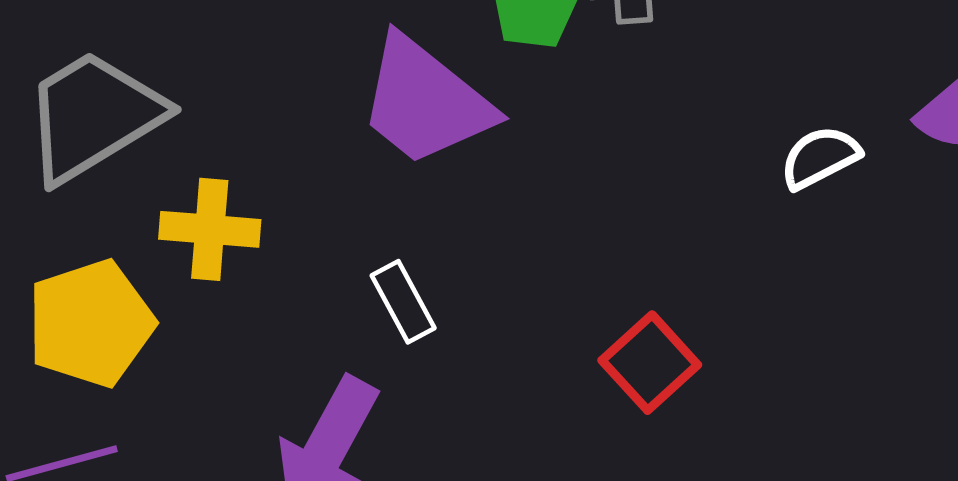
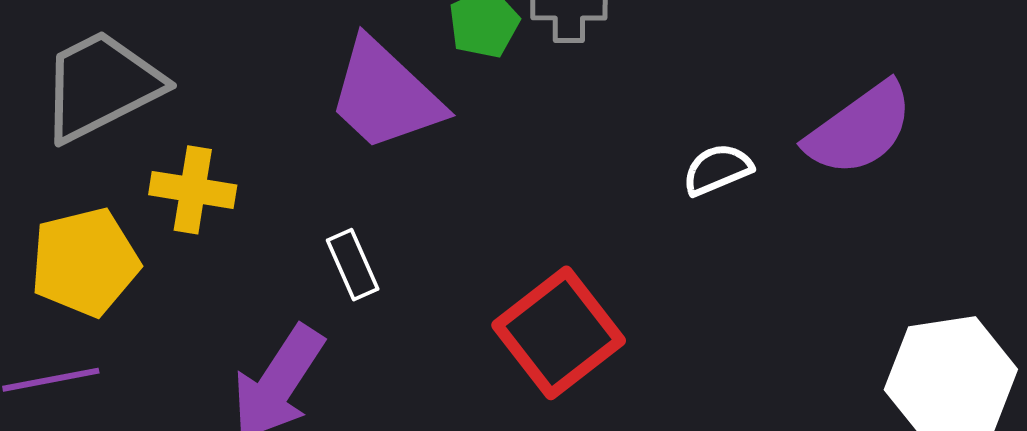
red square: (650, 363) -> (559, 333), size x1.5

